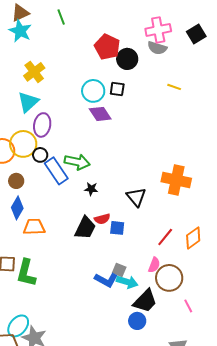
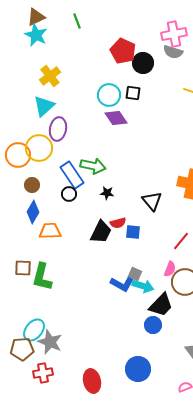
black circle: (40, 155) -> (69, 194), moved

